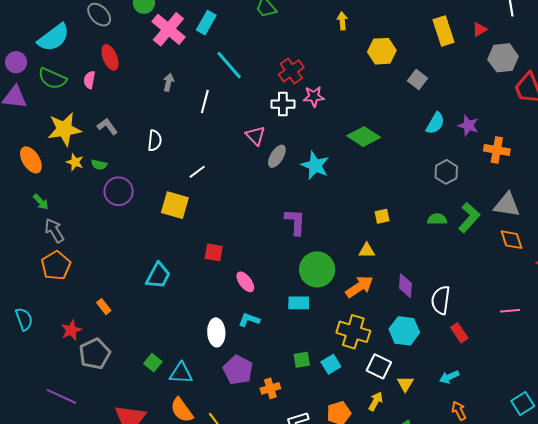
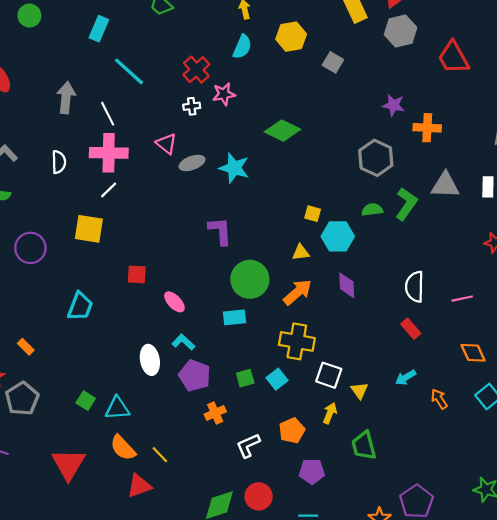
pink cross: (168, 29) -> (109, 153), moved, turned -32
gray hexagon: (503, 58) -> (401, 31), moved
gray arrow: (168, 82) -> (66, 98), size x1.6
white line: (205, 102) -> (108, 114), turned -35
white cross: (283, 104) -> (192, 106), size x0.7
cyan semicircle: (435, 123) -> (242, 47), moved
gray ellipse: (277, 156) -> (192, 163), turned 45
gray hexagon: (446, 172) -> (376, 158), size x1.4
purple circle: (119, 191) -> (30, 248), moved
yellow square: (382, 216) -> (313, 214), turned 35
orange diamond: (512, 240) -> (473, 353), moved
white semicircle: (441, 300) -> (415, 287), moved
cyan L-shape: (249, 320) -> (183, 342), turned 30
cyan hexagon: (404, 331) -> (338, 236), moved
purple pentagon: (238, 370) -> (195, 375), moved
orange arrow: (459, 411) -> (439, 399), moved

